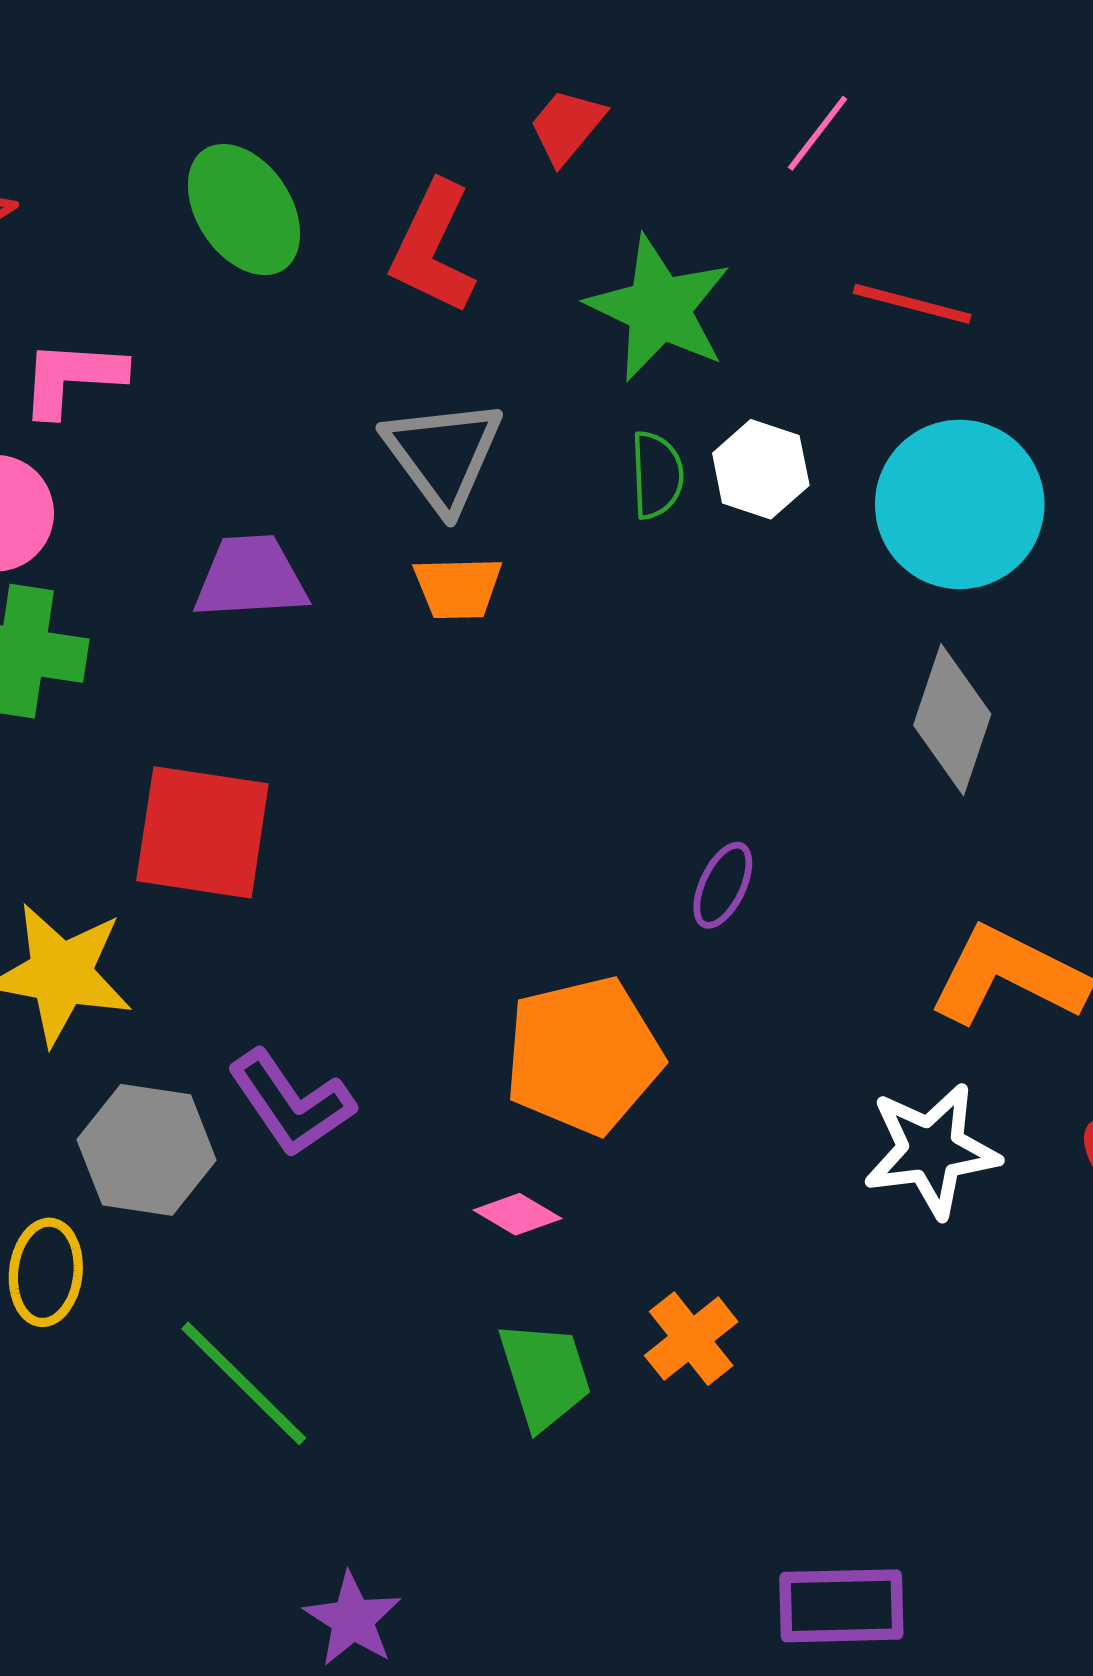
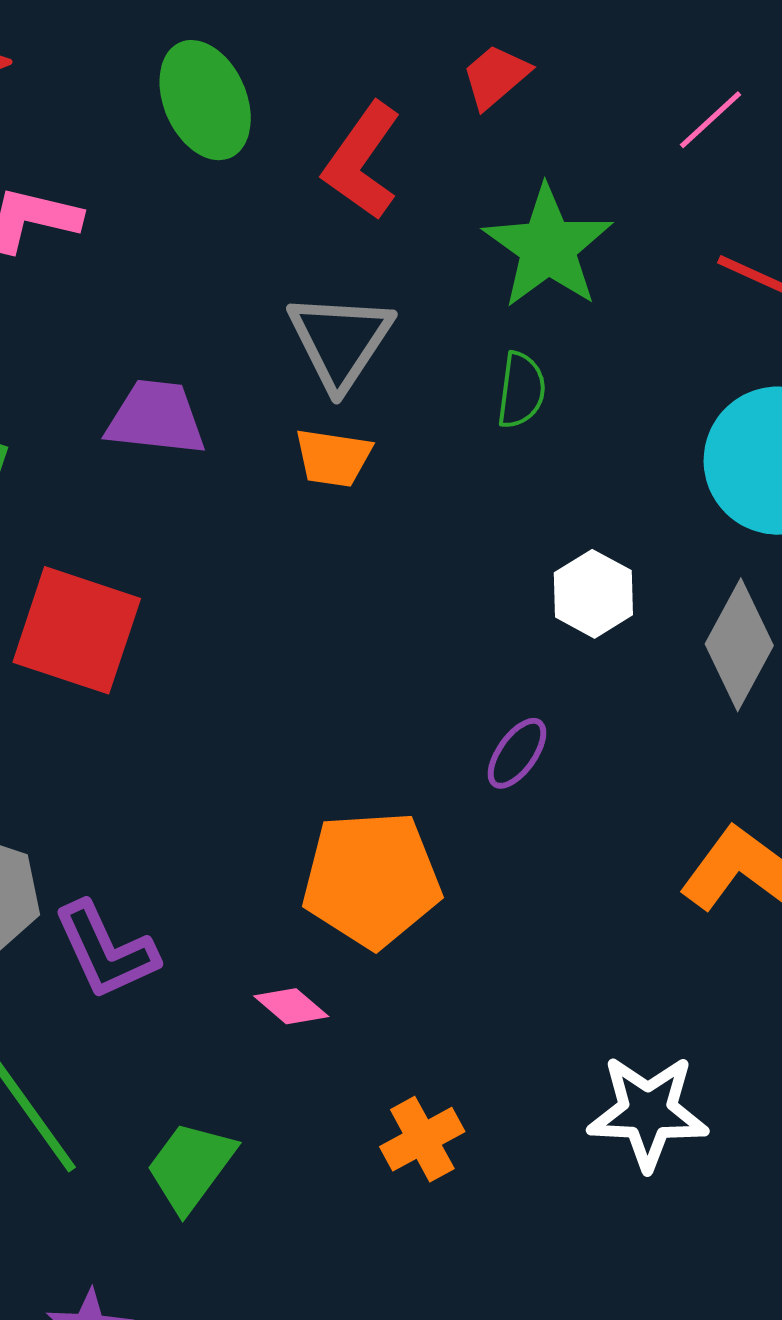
white hexagon: (761, 469) -> (593, 594), moved
purple L-shape: (291, 1103) -> (106, 950), moved
white star: (931, 1150) -> (648, 1112), moved
green trapezoid: (545, 1375) -> (191, 1166), moved, turned -136

